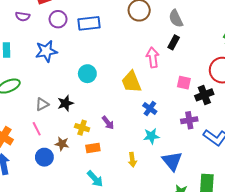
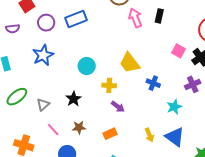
pink arrow: (153, 57) -> (135, 18), moved
pink square: (184, 83) -> (179, 51), turned 32
gray triangle: (42, 104) -> (43, 105), moved
yellow cross: (82, 128) -> (109, 85), moved
cyan star: (151, 136) -> (174, 107), moved
brown star: (62, 144) -> (79, 127), moved
blue triangle: (172, 161) -> (175, 137), moved

